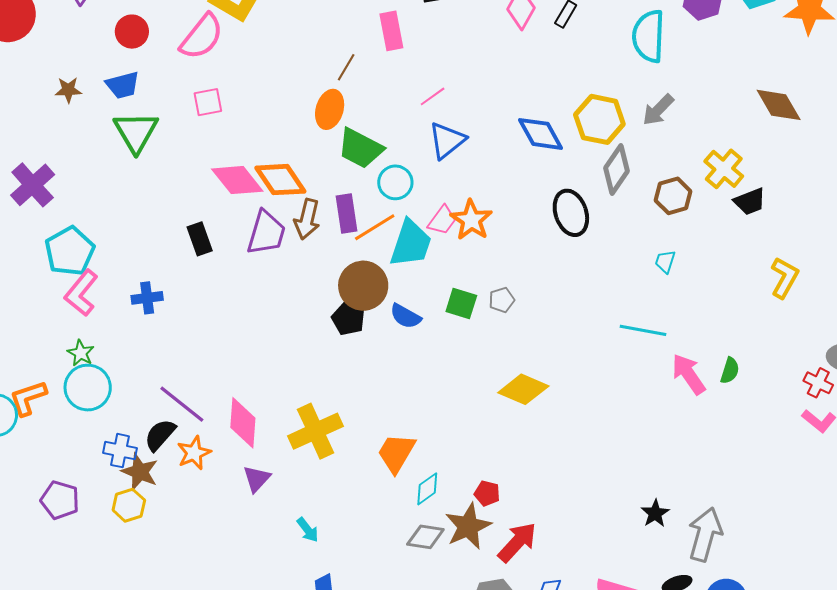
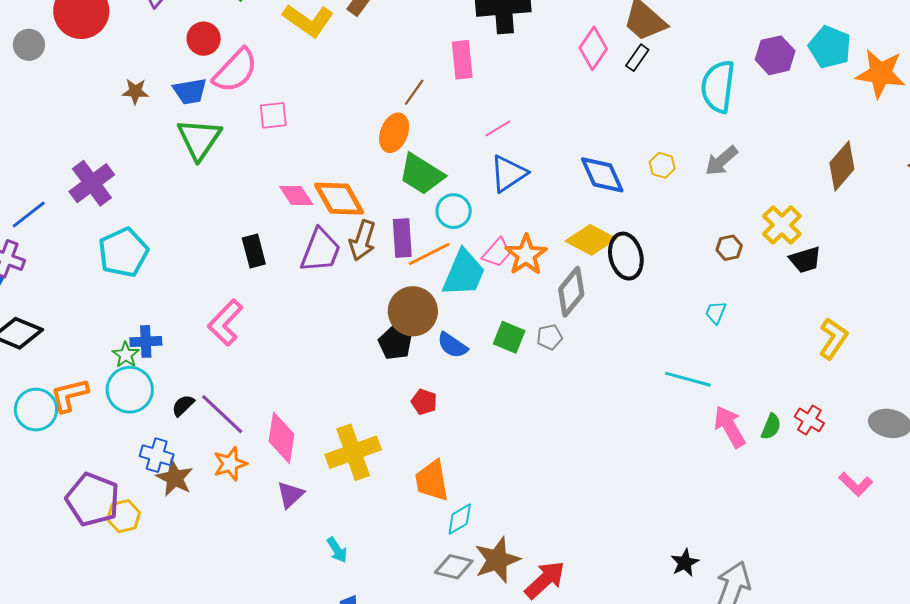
pink semicircle: (202, 37) -> (235, 70), moved
brown diamond: (779, 105) -> (842, 166), turned 66
yellow hexagon: (599, 119) -> (662, 165), size x0.5
gray diamond: (617, 169) -> (571, 292), moved
pink diamond: (237, 180) -> (296, 195), size x0.7
brown hexagon: (673, 196) -> (729, 248), size x0.7
pink L-shape: (81, 293) -> (225, 323), moved
blue cross: (147, 298) -> (146, 341), moved
red cross: (818, 383) -> (809, 420), moved
yellow diamond: (523, 389) -> (591, 240), moved
black semicircle: (160, 435) -> (183, 405), moved, size x0.7
orange trapezoid: (396, 453) -> (432, 481), turned -45
red pentagon: (487, 493) -> (424, 402), moved
purple pentagon: (60, 500) -> (93, 500), size x1.4
yellow hexagon: (129, 505) -> (124, 516), moved

